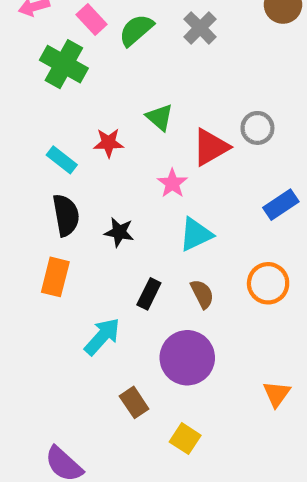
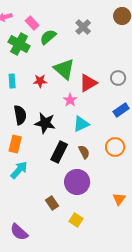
green semicircle: (136, 30) -> (48, 37), moved
green triangle: (160, 117) -> (64, 69), size x1.6
gray circle: (257, 128) -> (118, 78), moved
cyan rectangle: (62, 160) -> (12, 81), moved, turned 48
black star: (119, 232) -> (45, 123), size x1.5
black rectangle: (149, 294) -> (59, 152), size x1.5
cyan arrow: (102, 336) -> (19, 170), moved

